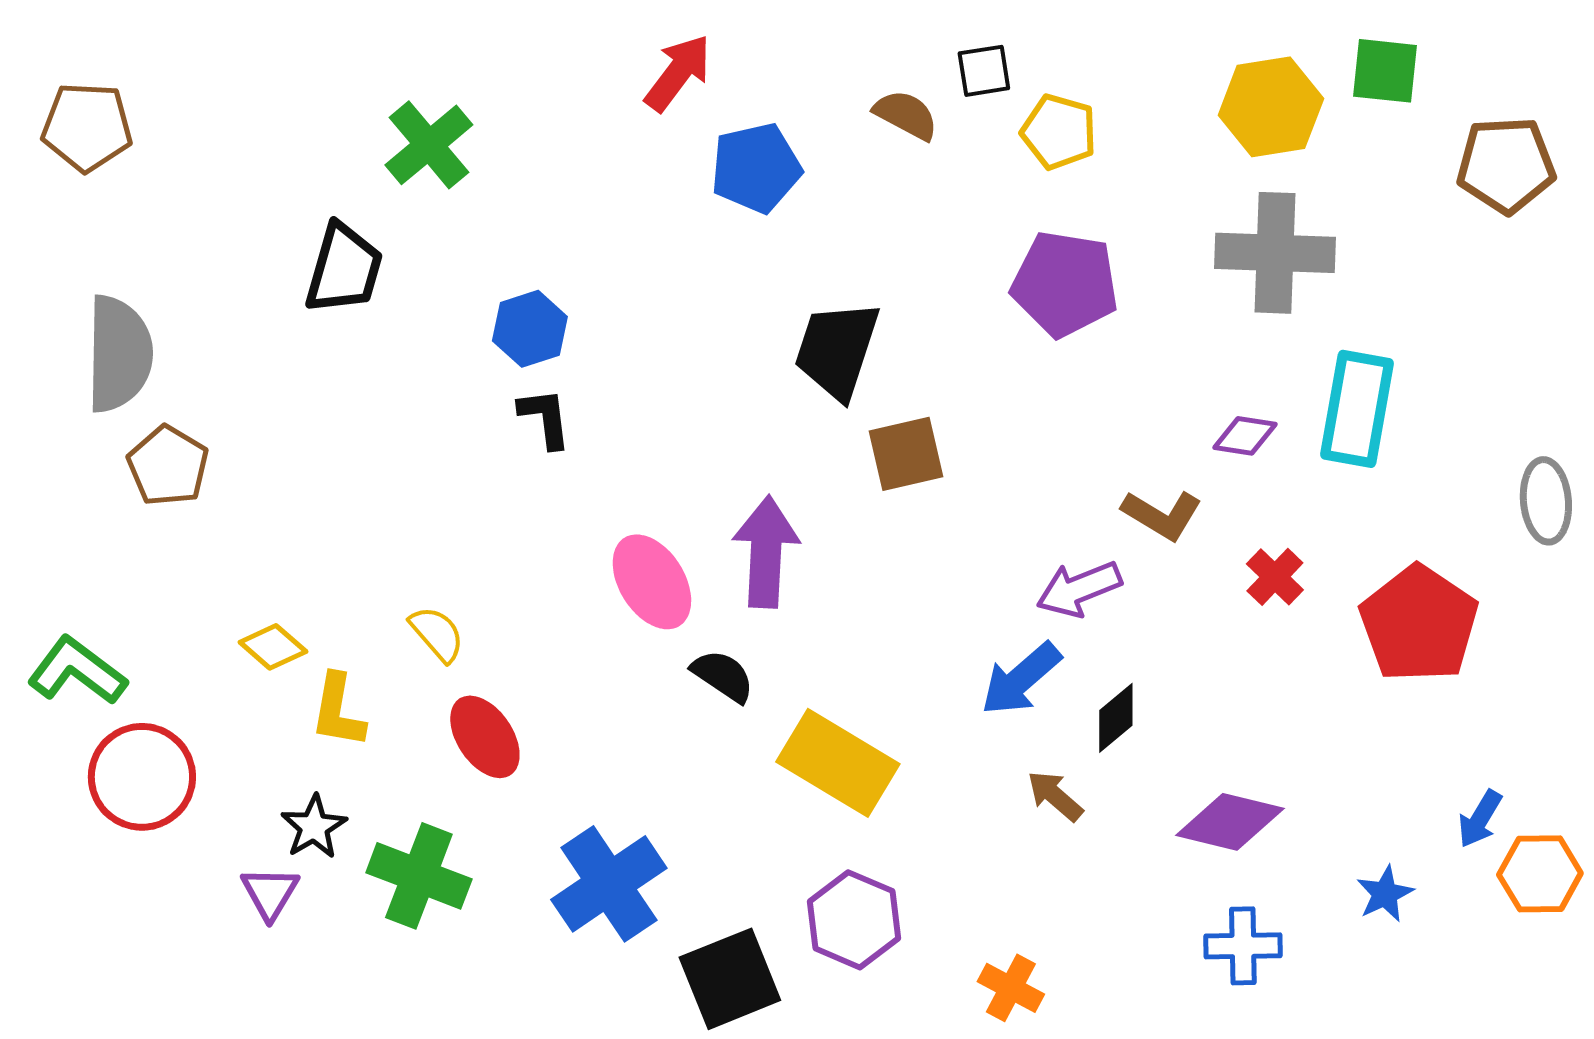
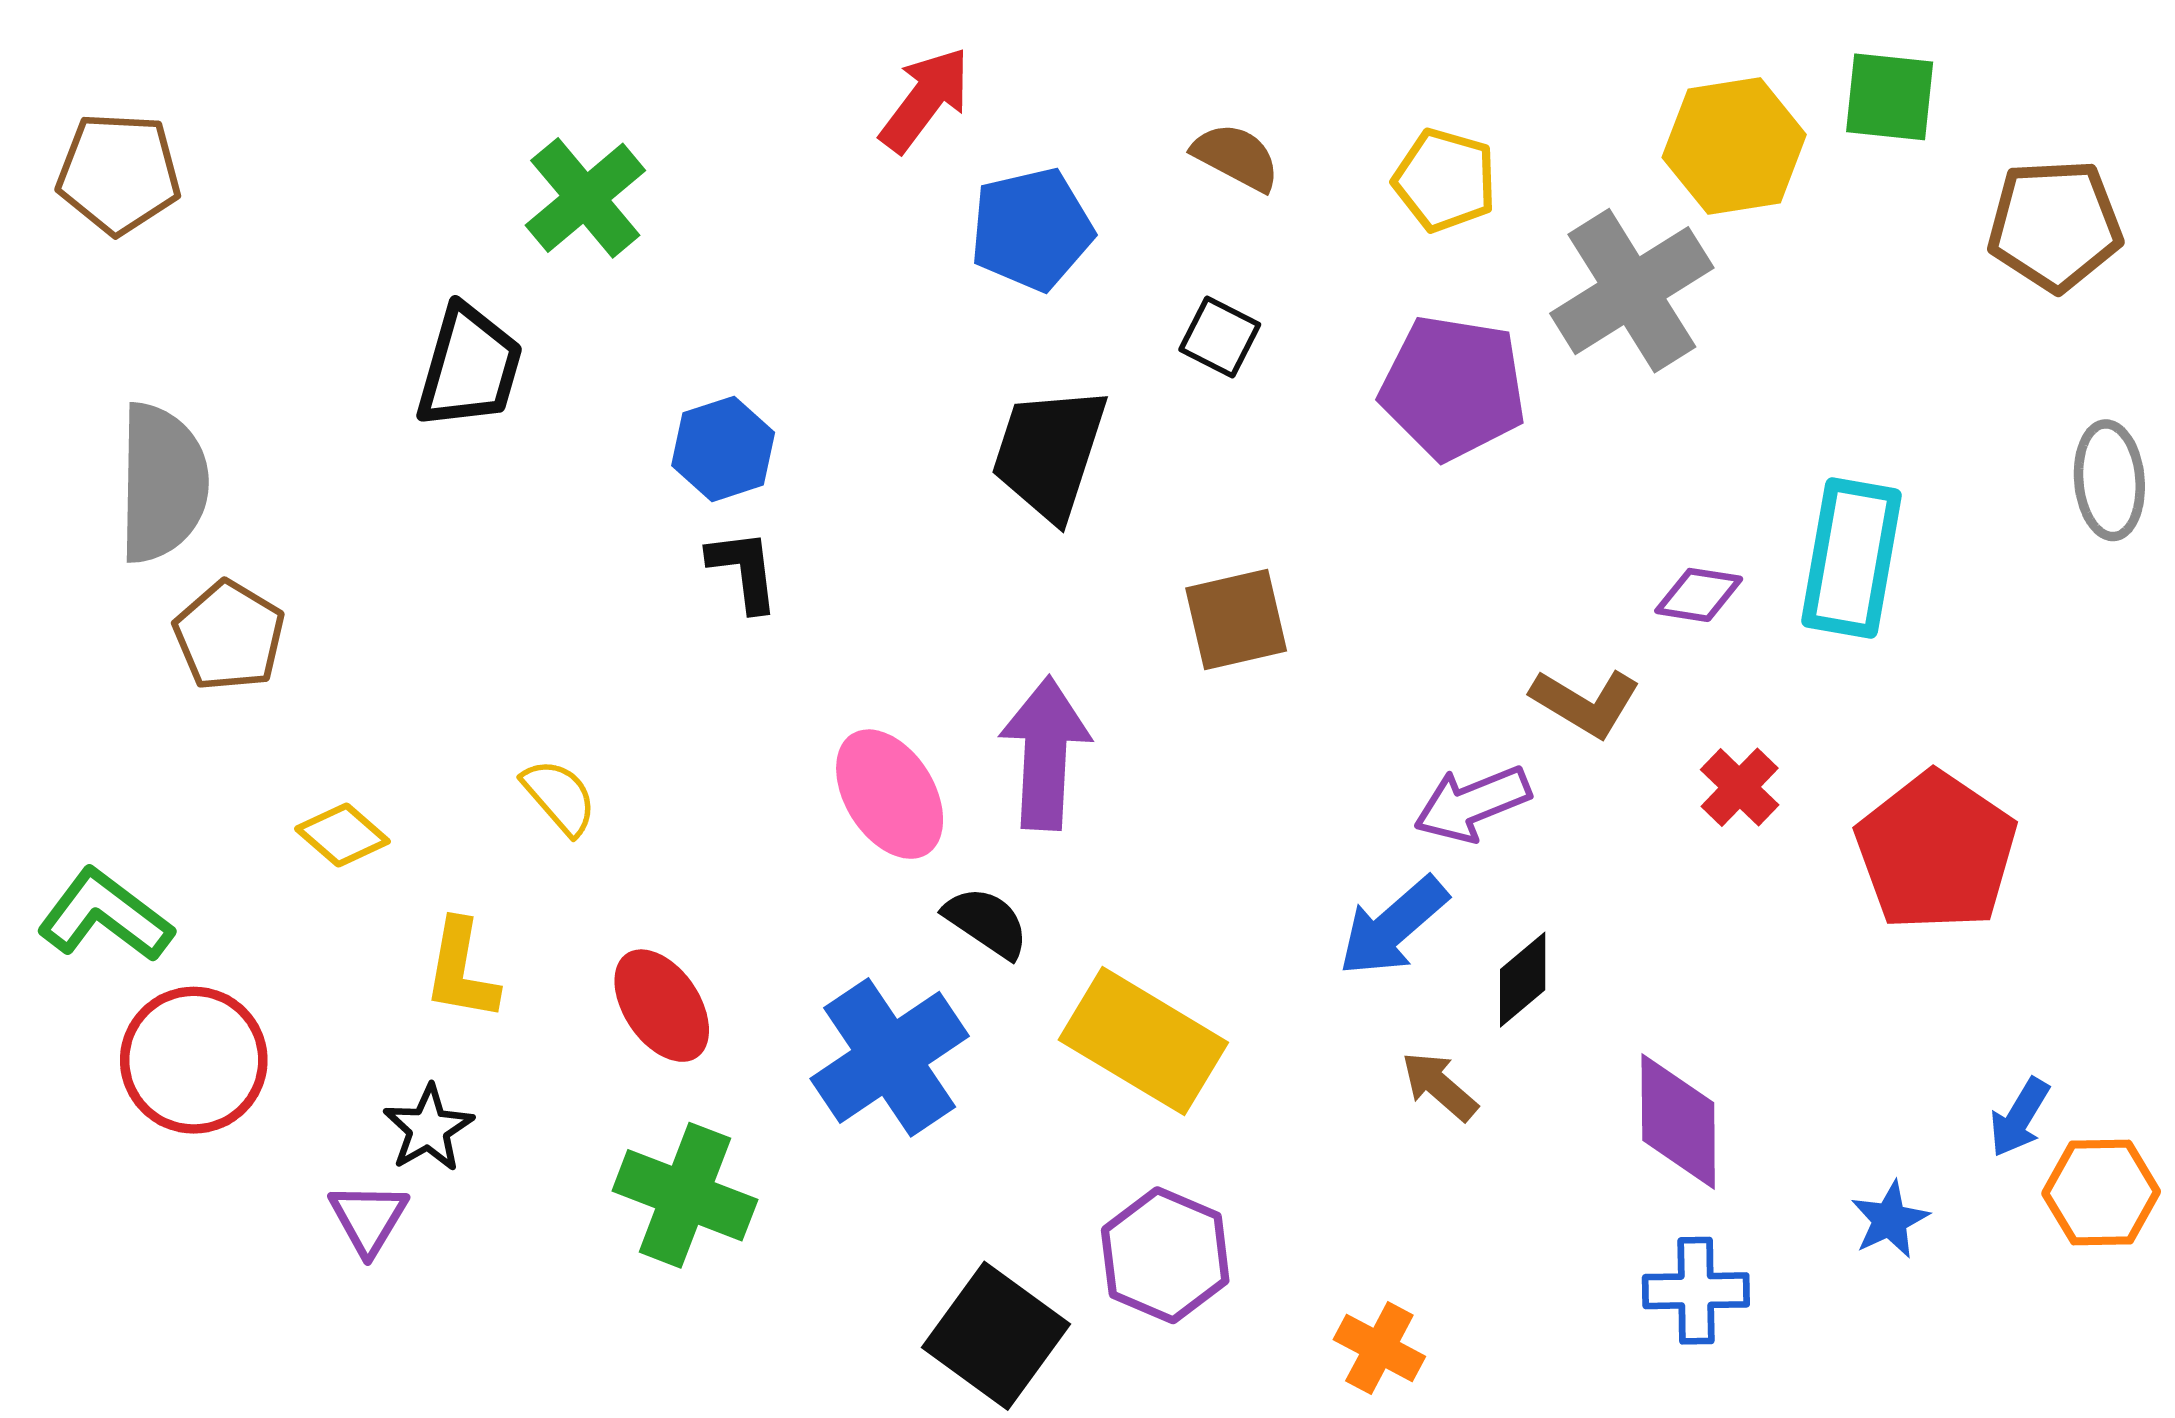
black square: (984, 71) -> (1220, 337), moved, turned 36
gray cross: (1275, 253) -> (1632, 291), moved, turned -34
black trapezoid: (837, 350) -> (1049, 453), moved
gray ellipse: (1546, 501) -> (2109, 480), moved
yellow semicircle: (437, 634) -> (559, 797), moved
yellow diamond: (273, 647) -> (342, 835), moved
purple diamond: (1230, 822) -> (1678, 1122), turned 76
green cross: (419, 876) -> (685, 1195), moved
blue cross: (609, 884) -> (890, 1057), moved
black square: (730, 979) -> (996, 1336), turned -32

